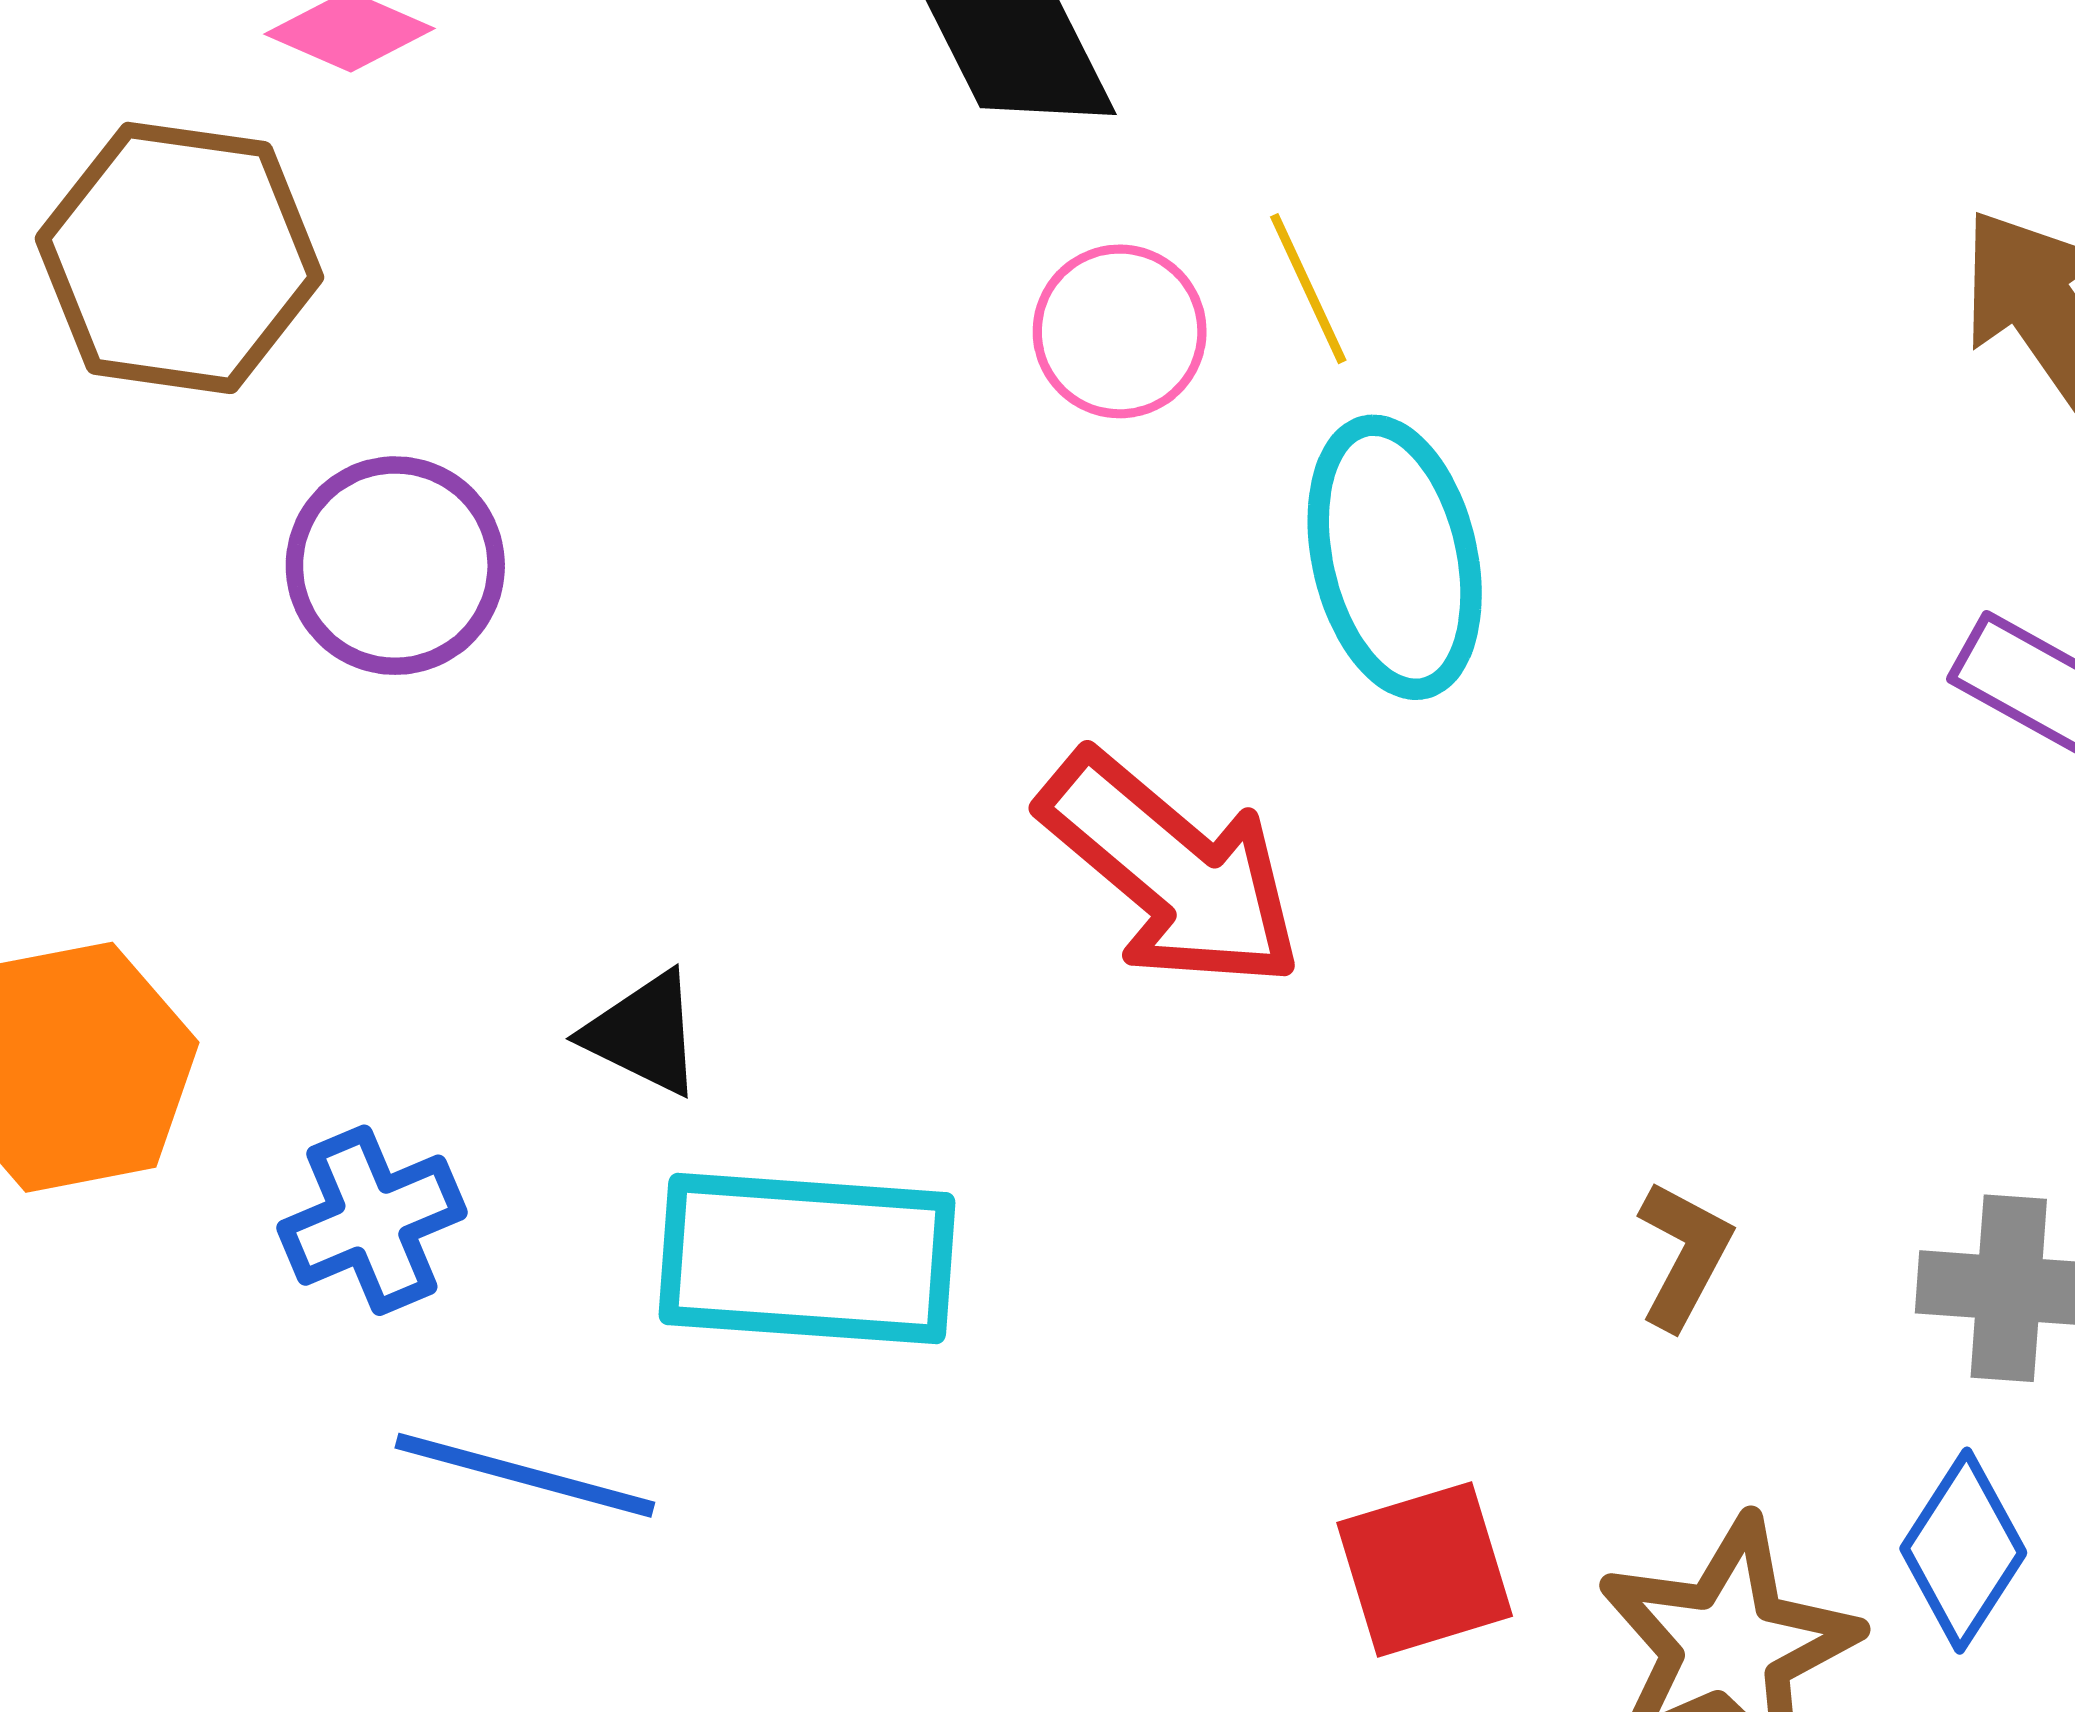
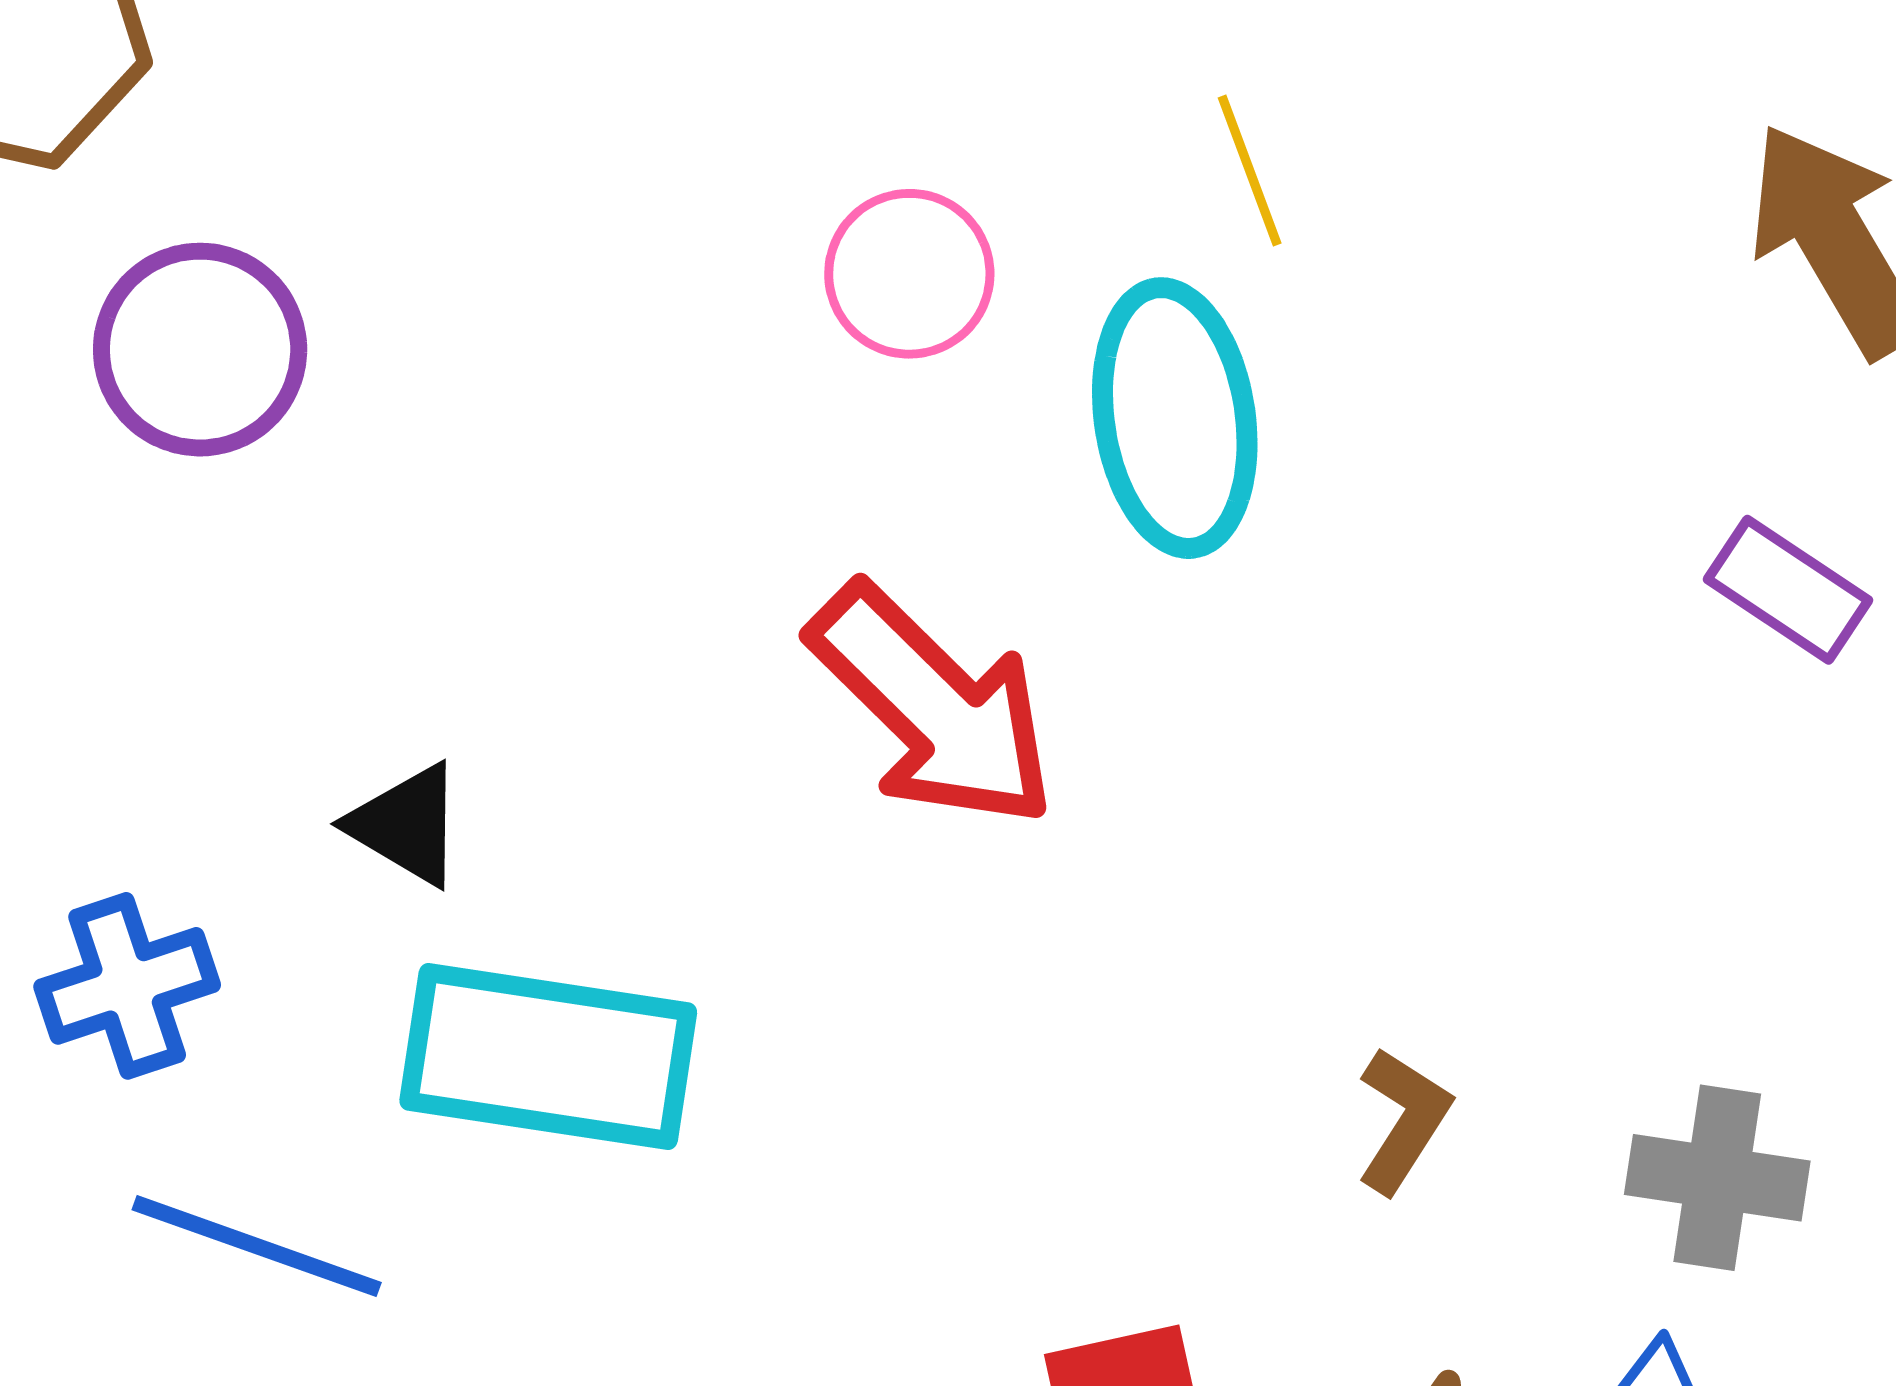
yellow line: (1308, 289) -> (1250, 170), moved
pink circle: (1120, 331) -> (909, 274), moved

